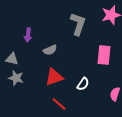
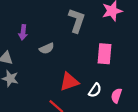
red triangle: (54, 77) -> (69, 82), moved
white semicircle: (83, 84) -> (95, 90), moved

